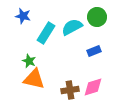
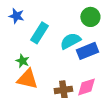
cyan semicircle: (72, 27) -> (70, 41), moved
blue rectangle: (94, 51) -> (87, 51), size x1.5

